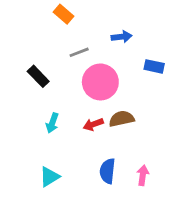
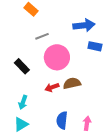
blue arrow: (122, 37) -> (84, 25), moved, size x1.5
black rectangle: (38, 76) -> (22, 66), moved
cyan arrow: (52, 123) -> (23, 102), moved

